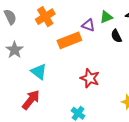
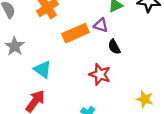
purple triangle: (88, 25) -> (101, 25), moved
black semicircle: (116, 36) -> (114, 47), moved

